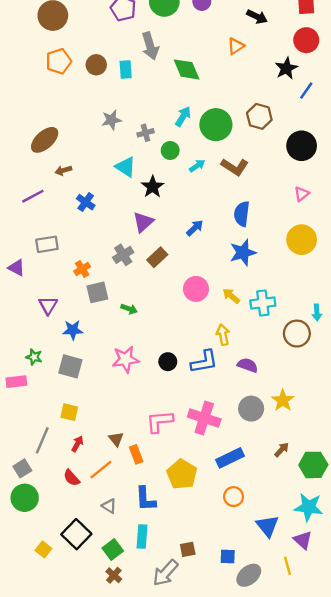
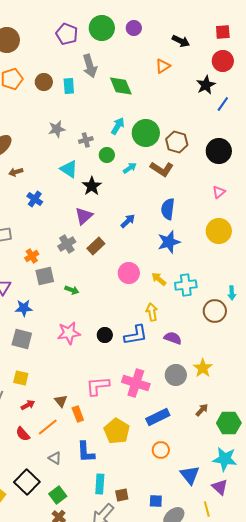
brown hexagon: (259, 116) -> (177, 142), moved
red arrow: (77, 444) -> (28, 405), turned 32
cyan rectangle: (142, 537) -> (100, 484), moved

